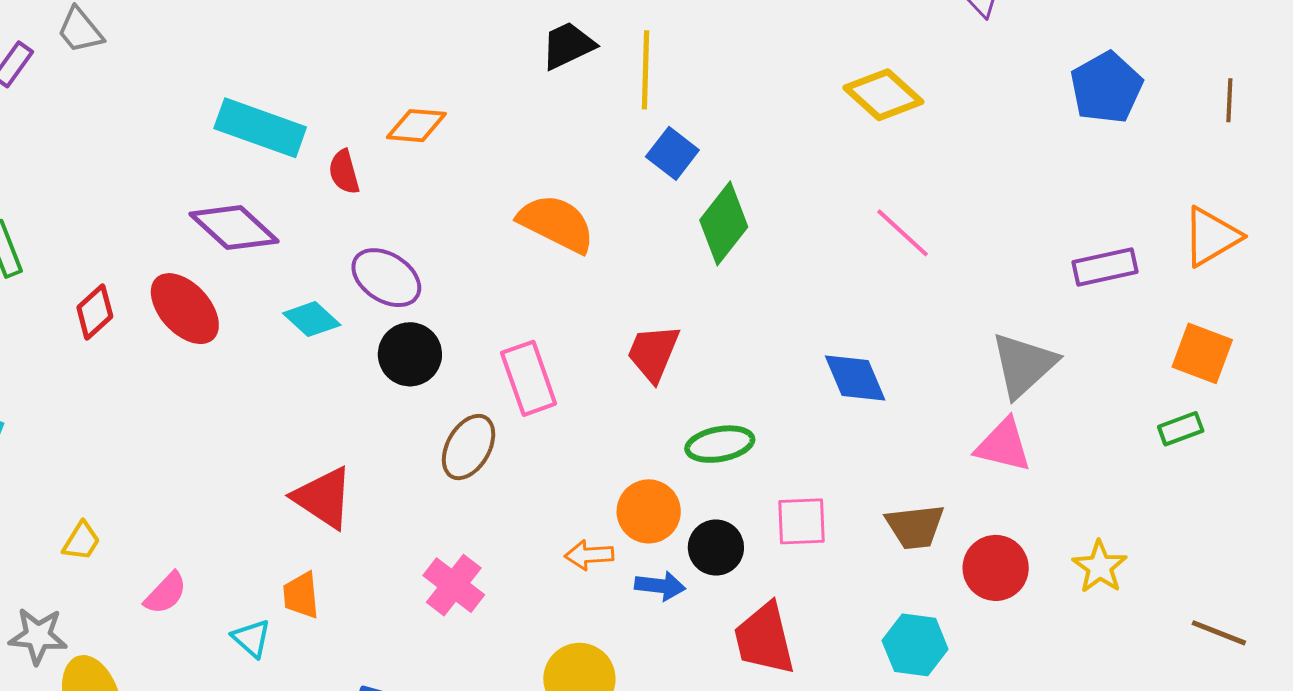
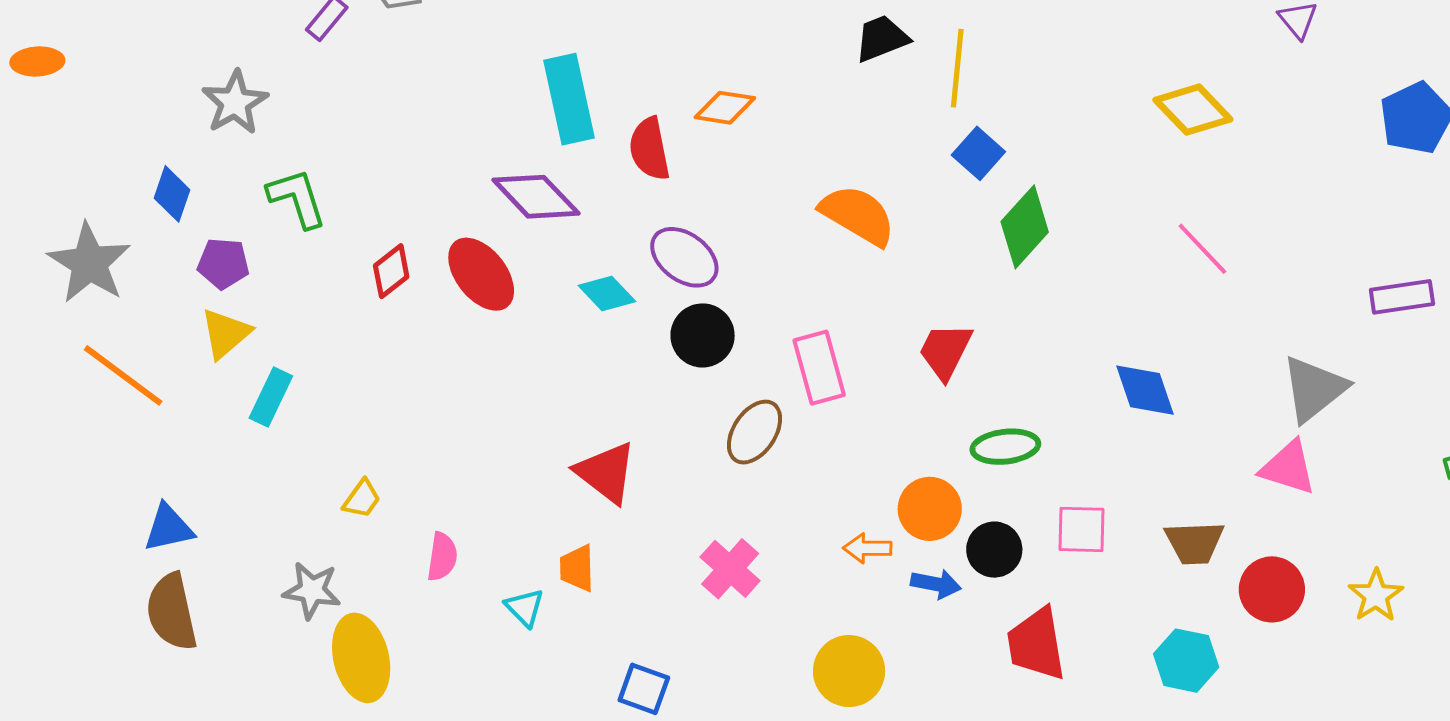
cyan rectangle: (260, 128) -> (569, 99), turned 54
red semicircle: (344, 172) -> (649, 149), size x1.4
pink semicircle: (166, 593) -> (442, 557), turned -39

